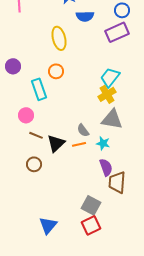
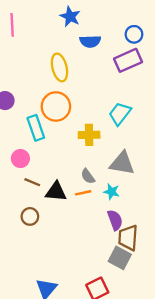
orange circle: (56, 71) -> (56, 106), size x1.6
yellow cross: (107, 94) -> (89, 135), moved, turned 30
black triangle: (56, 143) -> (56, 192), turned 48
gray square: (91, 205) -> (120, 258), moved

